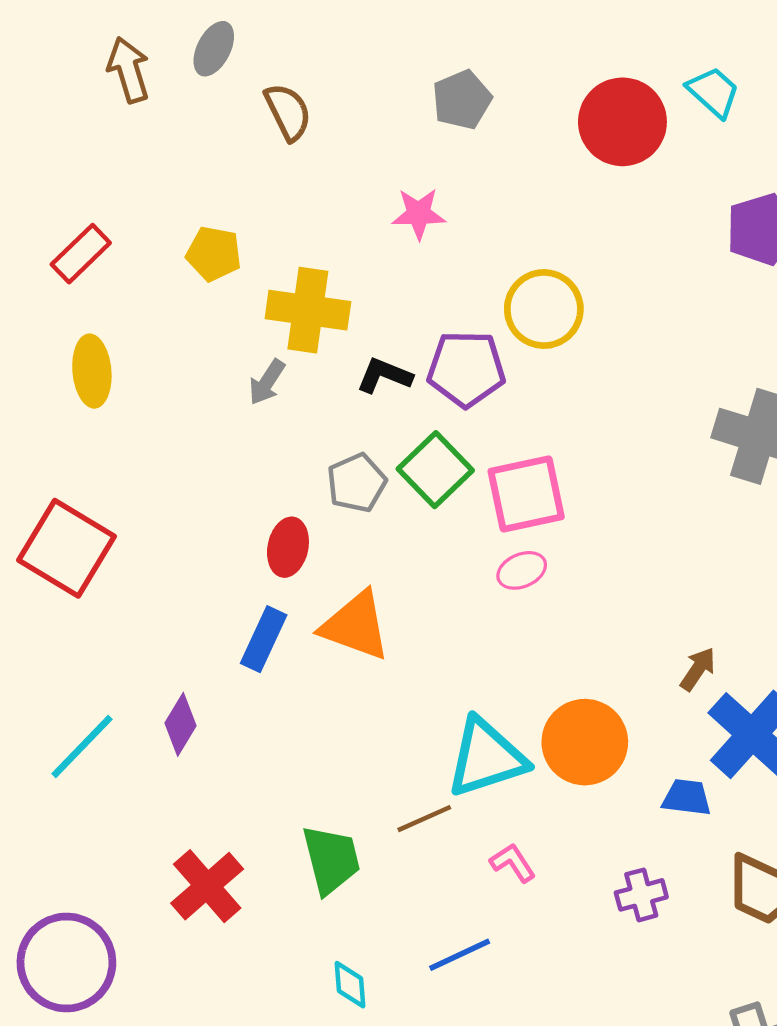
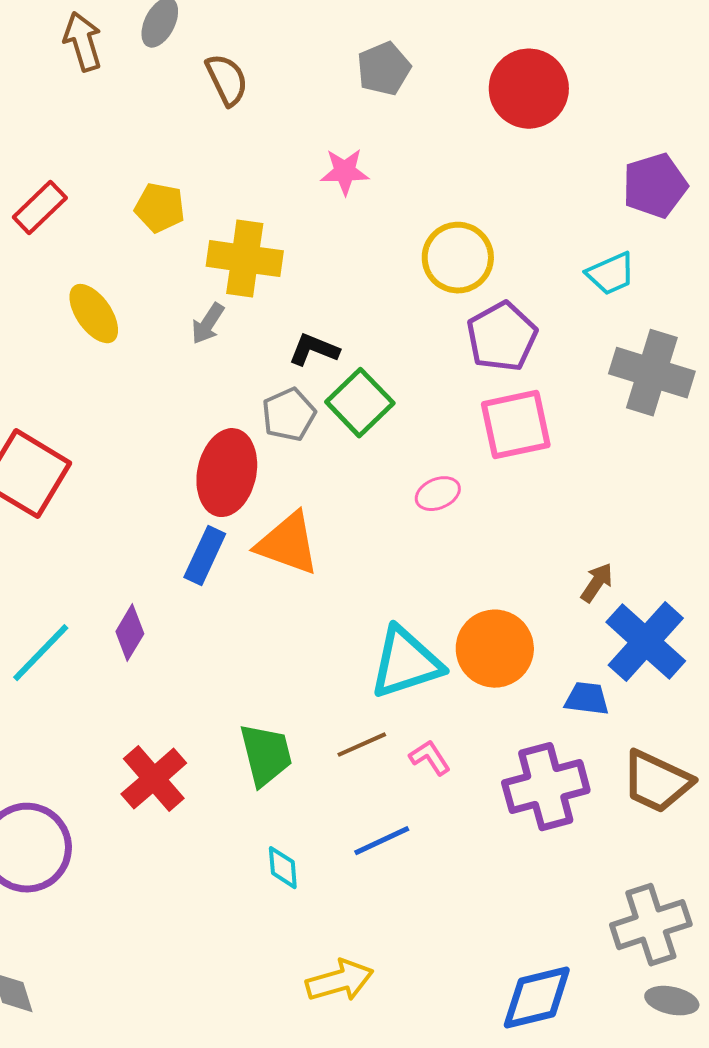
cyan trapezoid: (713, 92) -> (611, 274), moved, turned 114
purple pentagon: (466, 369) -> (502, 337), moved, turned -30
yellow ellipse: (92, 371) -> (94, 314), moved, turned -30
black L-shape: (384, 375) -> (314, 350), moved
pink square: (526, 494) -> (516, 425), moved
red ellipse: (288, 547) -> (227, 473), size x1.6
brown line: (424, 819) -> (362, 745), moved
purple cross: (641, 895) -> (546, 787), size x1.8

